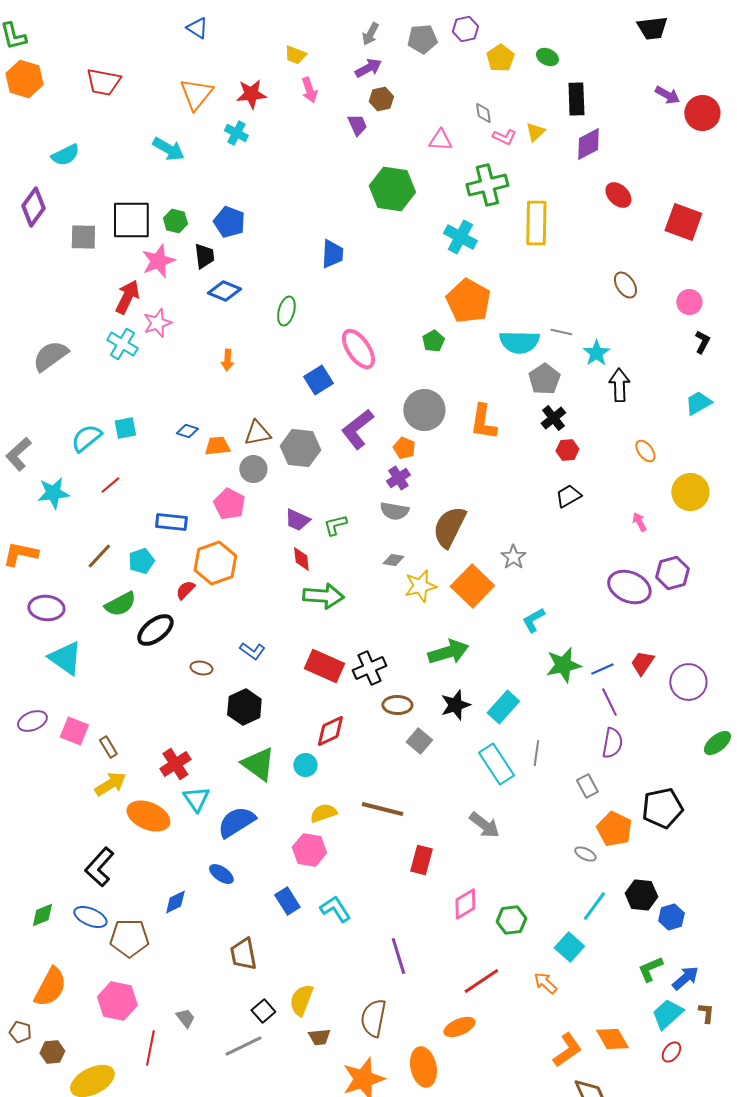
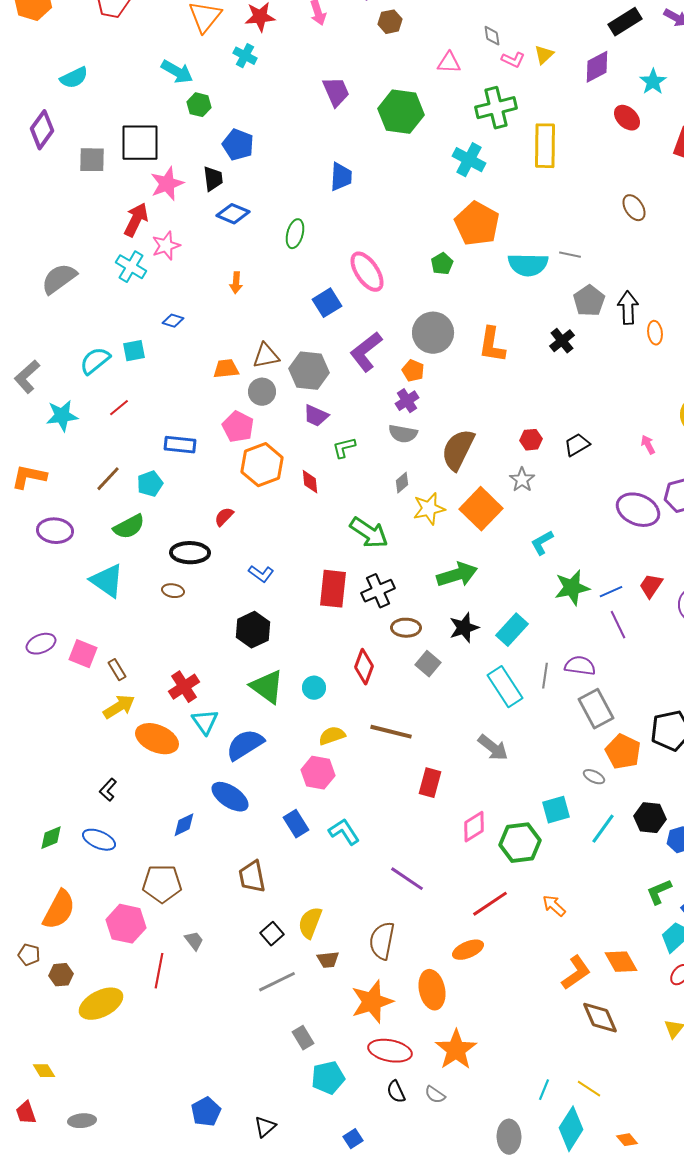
black rectangle: (576, 99) -> (625, 22), moved, turned 60
purple trapezoid: (357, 125) -> (336, 92), moved, size x1.4
green hexagon: (175, 221) -> (199, 105), moved
cyan star: (596, 353) -> (653, 82), moved
gray pentagon: (544, 379) -> (589, 301), moved
blue diamond: (187, 431) -> (173, 321), moved
red hexagon: (567, 450) -> (531, 440), moved
orange ellipse: (645, 451) -> (655, 333), moved, turned 30
black trapezoid: (568, 496) -> (577, 445), moved
purple trapezoid: (297, 520) -> (316, 416), moved
gray diamond: (393, 560) -> (402, 483), turned -50
orange hexagon: (215, 563) -> (262, 465), moved
red semicircle: (185, 590) -> (224, 517), moved
green arrow: (323, 596) -> (369, 533), moved, turned 30
black ellipse: (155, 630) -> (190, 553), moved, turned 39
cyan triangle: (65, 658) -> (107, 581), moved
red rectangle: (324, 666) -> (333, 589), turned 72
brown ellipse: (201, 668) -> (173, 591), moved
red diamond: (330, 731) -> (364, 667), moved, turned -44
purple semicircle: (612, 743) -> (580, 666), moved, turned -92
gray rectangle: (587, 786) -> (596, 709), size x1.6
black L-shape: (99, 867) -> (108, 790), size x0.6
blue ellipse: (221, 874) -> (230, 797), size x1.5
green hexagon: (511, 920) -> (520, 843), size x1.4
brown pentagon: (129, 938) -> (162, 884), moved
cyan square: (569, 947) -> (556, 810), moved, turned 32
purple line: (398, 956) -> (407, 879), turned -39
gray line: (243, 1046) -> (277, 982), moved

